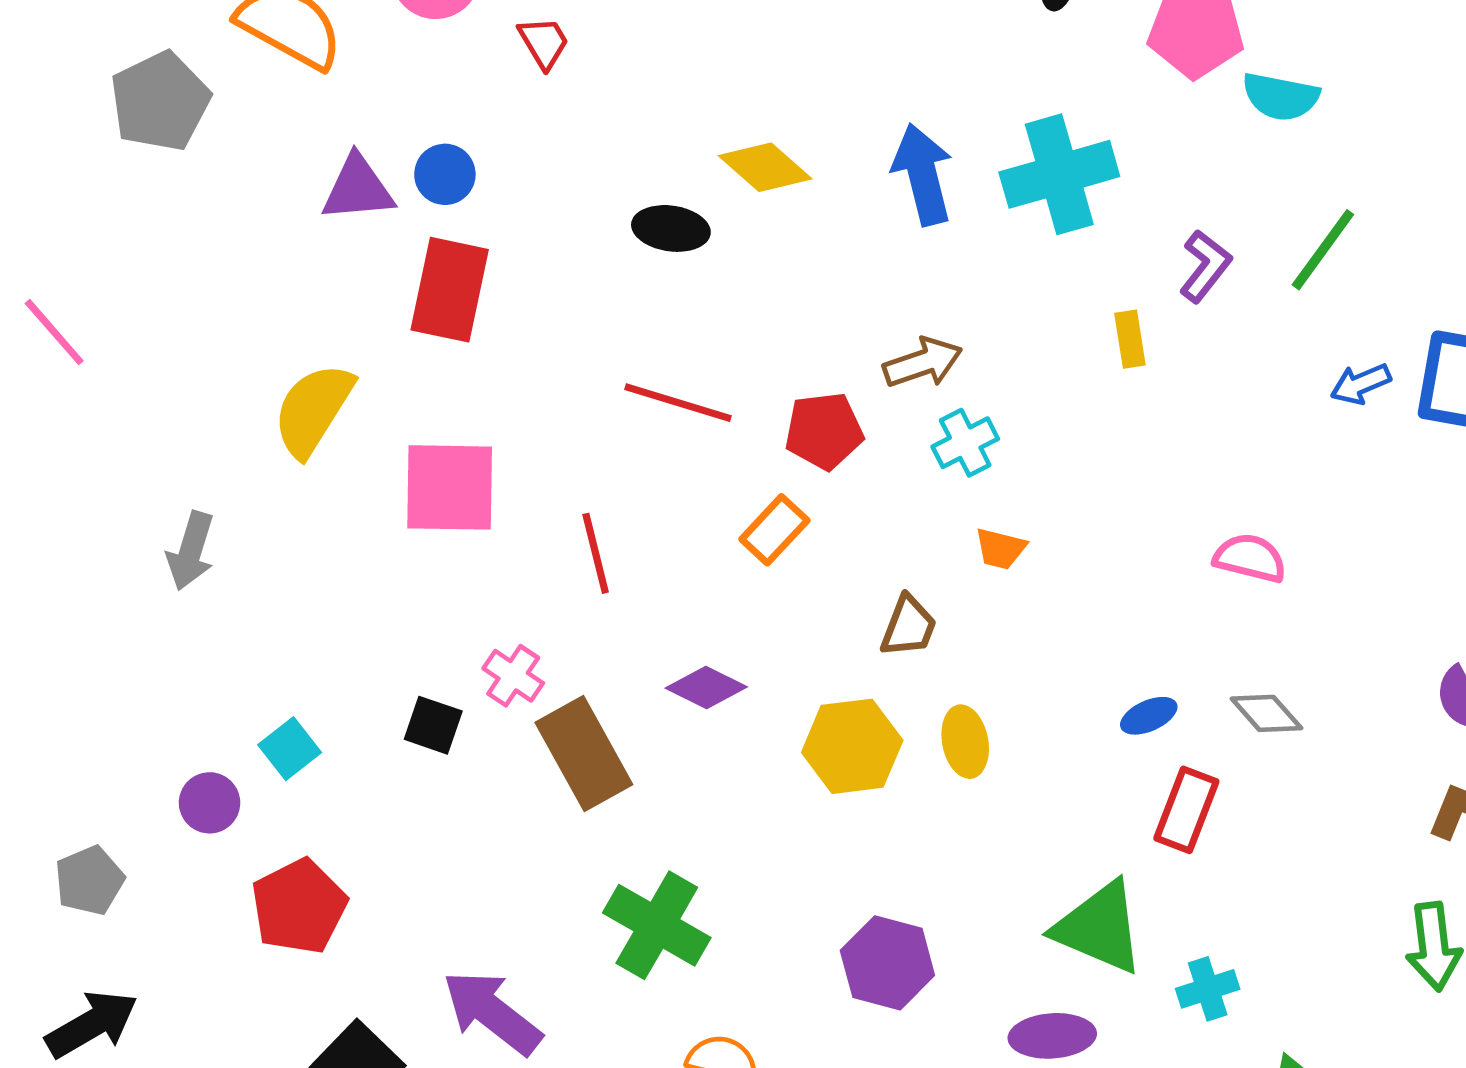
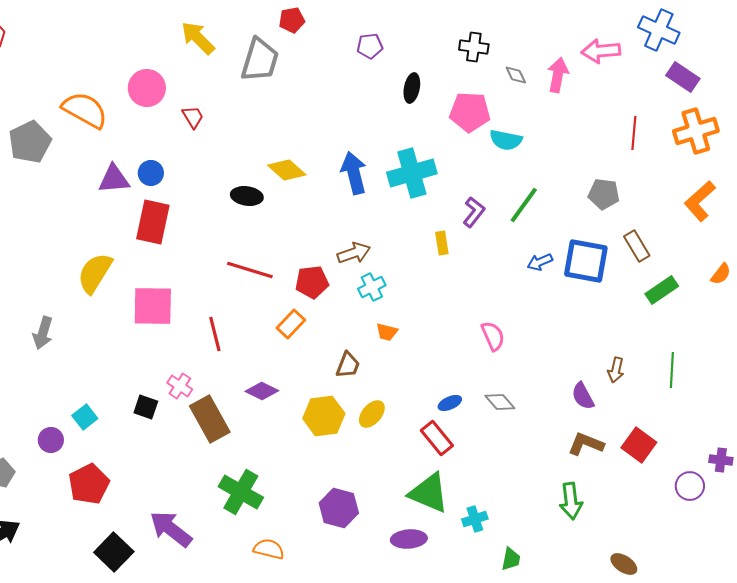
pink semicircle: (1250, 558) -> (493, 336), turned 52
yellow ellipse: (965, 742) -> (372, 414), turned 52
red rectangle: (1186, 810) -> (437, 438), moved, turned -60

